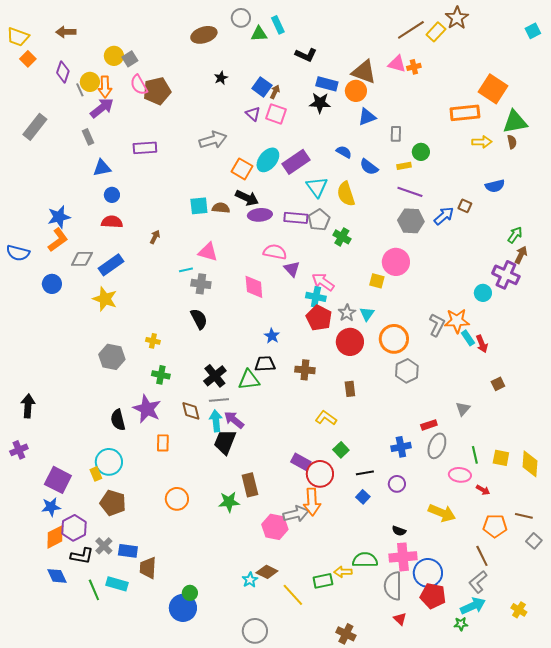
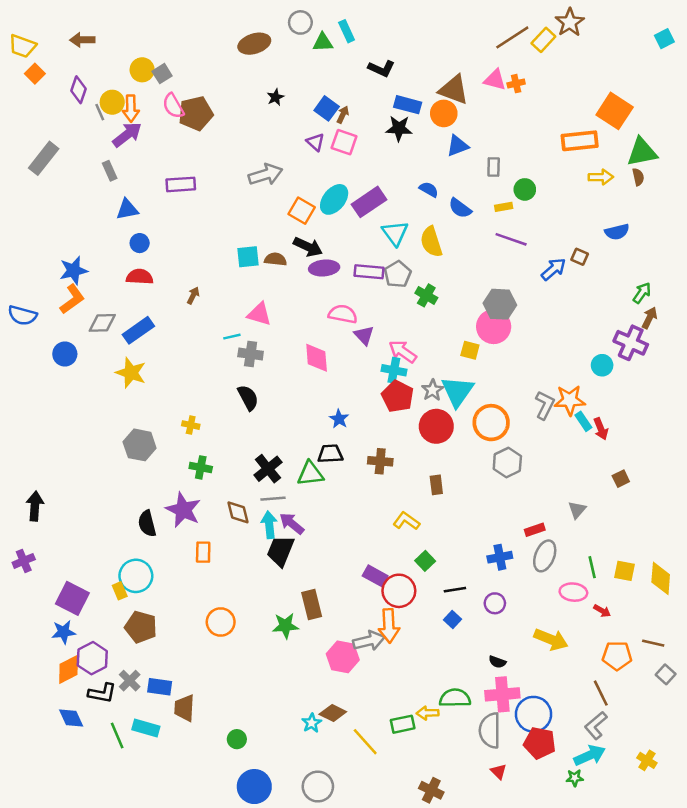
gray hexagon: (411, 221) -> (500, 304), moved
cyan triangle: (367, 314) -> (457, 391), size x1.8
blue circle: (183, 608) -> (254, 787), moved

